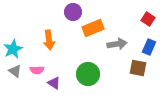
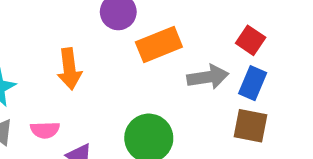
red square: (148, 19) -> (251, 40), moved
blue rectangle: (149, 47) -> (253, 83), moved

